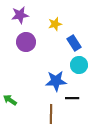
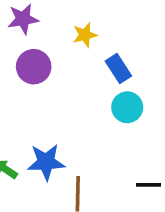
blue star: (56, 81) -> (46, 162), moved
black line: (72, 98) -> (148, 185), moved

